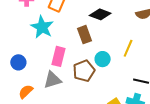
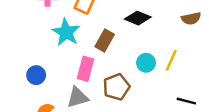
brown rectangle: (84, 35) -> (105, 40), moved, turned 48
cyan circle: (103, 59) -> (146, 63), moved

